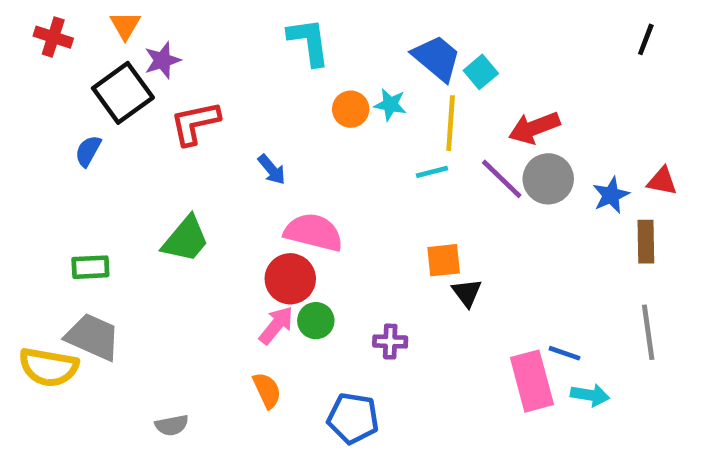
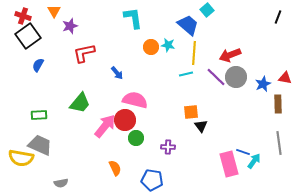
cyan square: (481, 72) -> (207, 10), moved
black square: (123, 93) -> (28, 36), moved
pink arrow: (276, 325) -> (105, 126), moved, size x1.4
cyan arrow: (590, 395) -> (254, 161), moved, turned -63
gray semicircle: (172, 425) -> (61, 183), moved

